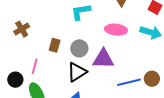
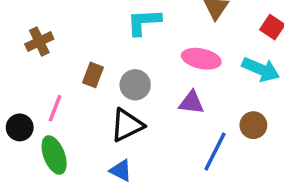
purple triangle: (103, 59) -> (192, 103), moved, size x0.7
brown circle: (152, 79) -> (253, 125), moved
blue line: (129, 82) -> (215, 151), turned -55

